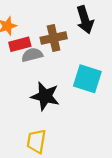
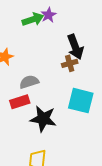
brown cross: (54, 38) -> (70, 63), moved, size x0.7
red rectangle: (20, 44) -> (20, 102), moved

